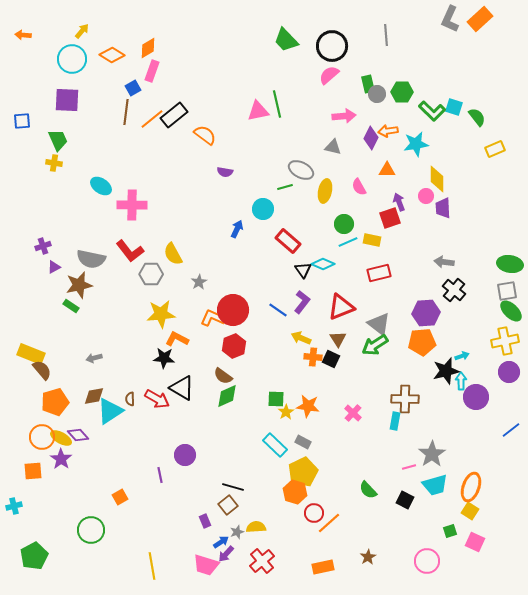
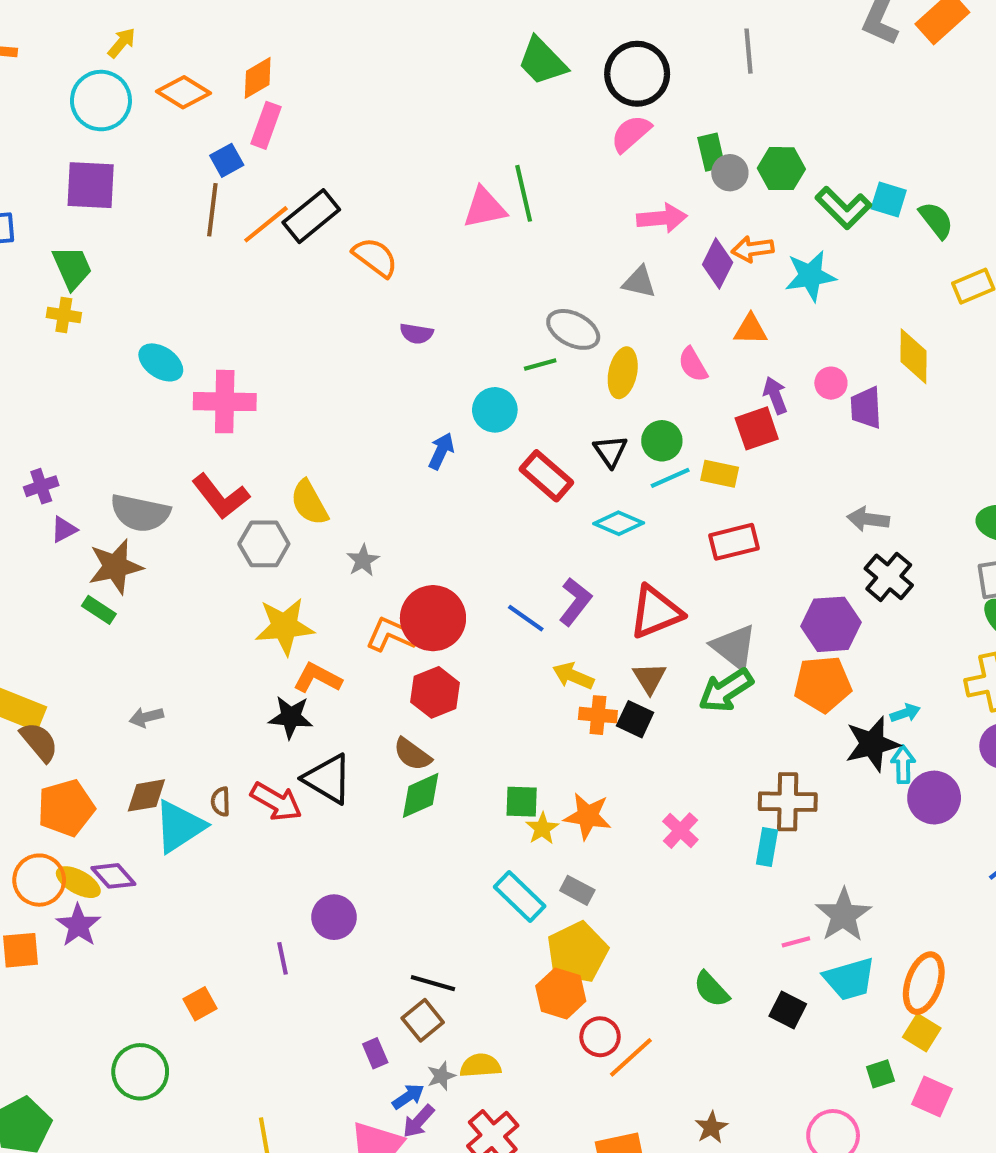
yellow diamond: (437, 179) -> (913, 356), moved
black triangle: (303, 270) -> (610, 451), moved

